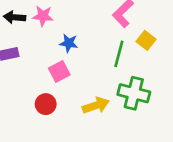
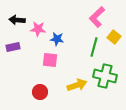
pink star: (43, 16) -> (38, 29), moved
pink square: (59, 72) -> (50, 60), turned 35
red circle: (46, 104) -> (40, 92), moved

